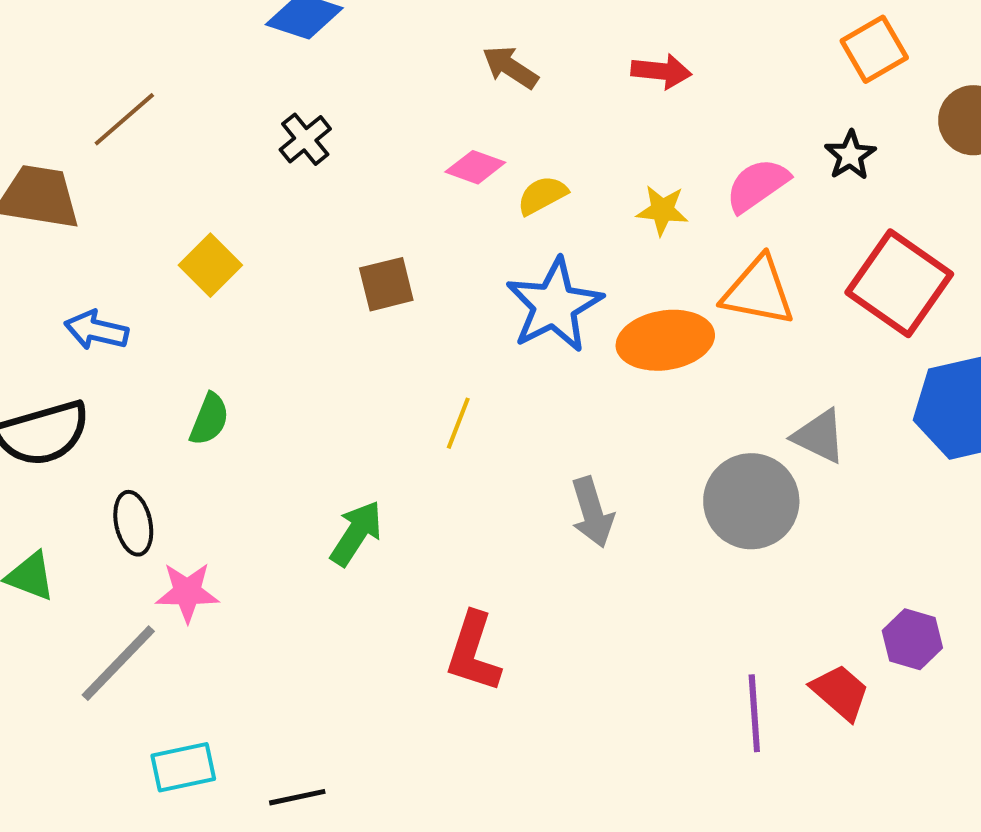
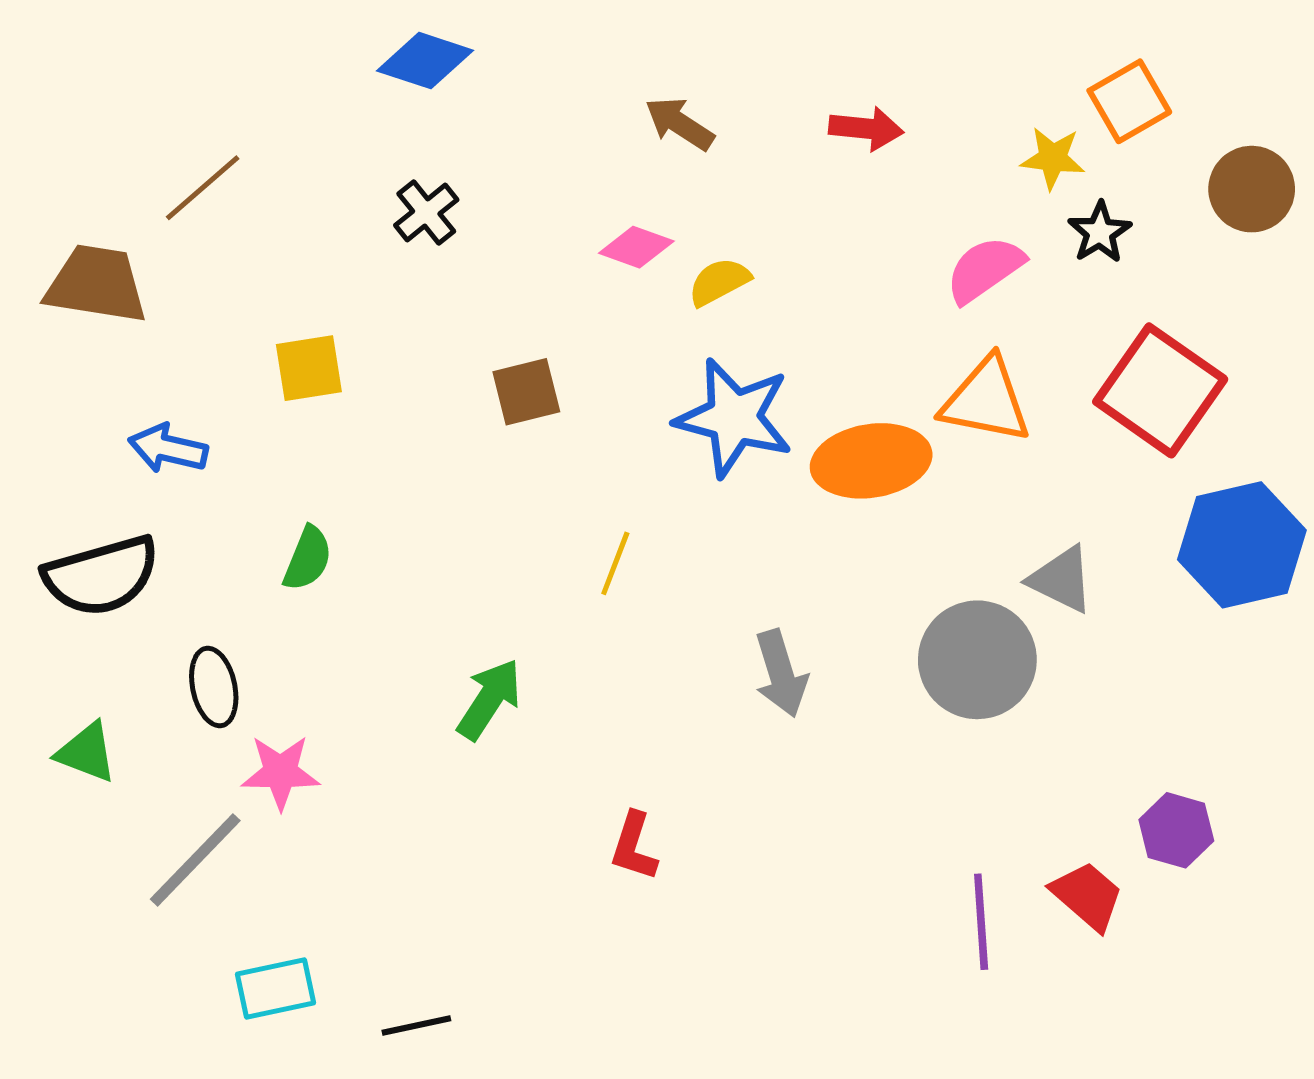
yellow star: (662, 210) -> (1053, 158), moved
yellow square: (210, 265) -> (309, 368), turned 36
blue star: (554, 305) -> (734, 418), turned -30
red L-shape: (473, 652) -> (634, 846), size x0.7

